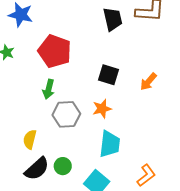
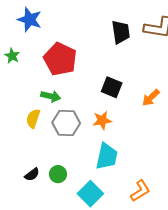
green arrow: (49, 89) -> (51, 96), turned -96
yellow semicircle: (30, 139) -> (33, 118), moved
black semicircle: (37, 169) -> (32, 175), size x0.6

